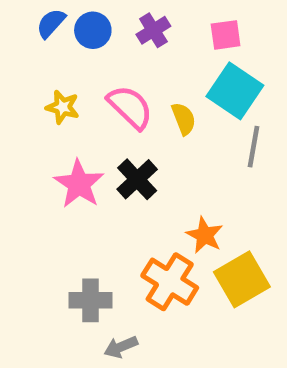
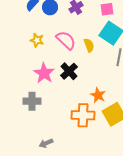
orange cross: (170, 282) -> (83, 115), turned -30
gray cross: (91, 300) -> (32, 101), moved
gray arrow: (121, 347) -> (46, 143), moved

